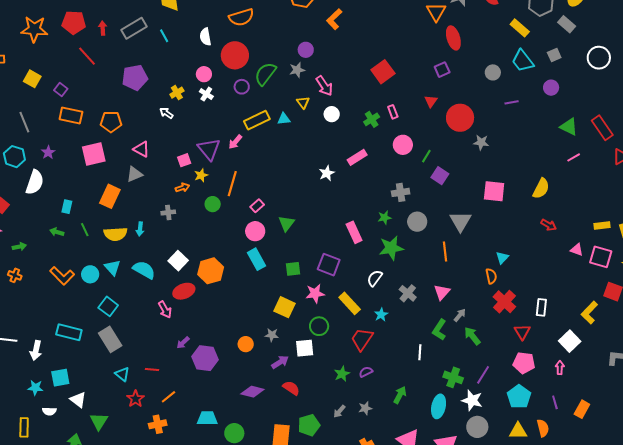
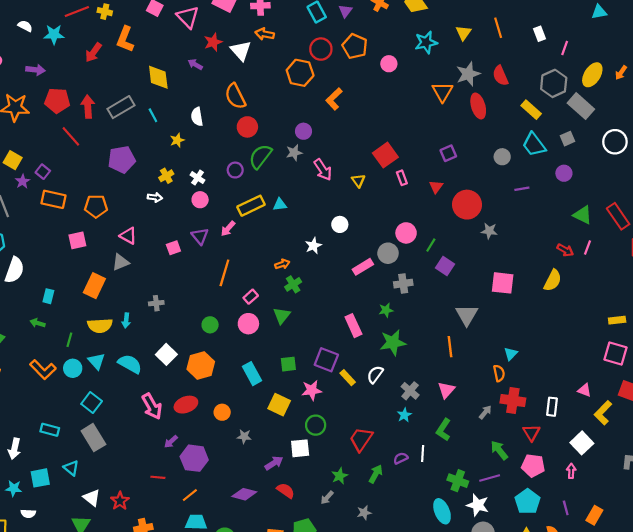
orange semicircle: (241, 17) -> (235, 96), turned 80
gray rectangle: (567, 24) -> (581, 106), size x1.4
red arrow: (103, 28) -> (88, 107), size x1.5
red ellipse: (453, 38) -> (478, 106), moved
red circle: (235, 55) -> (247, 127), moved, size x0.7
pink circle: (204, 74) -> (200, 200), moved
yellow triangle: (303, 102) -> (358, 181), moved
pink rectangle: (393, 112) -> (402, 178), moved
white arrow: (166, 113) -> (155, 197), turned 152
white circle: (332, 114) -> (340, 224), moved
green cross: (372, 119) -> (293, 284), moved
purple triangle: (209, 149) -> (200, 236), size x0.7
purple star: (48, 152) -> (23, 181), moved
pink square: (94, 154) -> (77, 240), size x0.7
pink rectangle: (357, 157) -> (363, 267), moved
pink line: (574, 157) -> (587, 248), turned -40
white star: (327, 173) -> (313, 246), moved
yellow star: (201, 175) -> (177, 140), moved
orange arrow: (182, 188) -> (282, 264), moved
green circle: (213, 204) -> (210, 325), moved
gray circle: (417, 222) -> (388, 253), moved
red arrow: (549, 225) -> (565, 250), moved
green line: (85, 230) -> (69, 340), moved, turned 40
pink triangle: (577, 250) -> (584, 390), moved
cyan rectangle: (257, 259) -> (252, 374), moved
red ellipse: (184, 291) -> (186, 405), moved
red cross: (504, 302) -> (513, 401), turned -35
yellow rectangle: (350, 303) -> (348, 378), moved, size x0.7
pink arrow: (165, 310) -> (152, 406), size x1.4
cyan star: (381, 315) -> (404, 415), moved
gray arrow: (460, 315) -> (485, 412), moved
cyan rectangle: (69, 332) -> (50, 430), size x0.7
gray star: (272, 335) -> (244, 436), moved
green arrow: (472, 336) -> (499, 450), moved
orange circle: (246, 344) -> (222, 412), moved
red line: (152, 370) -> (158, 477), moved
purple semicircle: (366, 372) -> (401, 458), moved
cyan triangle: (122, 374) -> (71, 468), moved
purple line: (483, 375) -> (490, 478), turned 42
green arrow: (400, 395) -> (376, 474), moved
orange line: (168, 397) -> (190, 495), moved
white triangle: (78, 400) -> (92, 498), moved
cyan ellipse: (439, 406) -> (442, 511), turned -35
gray arrow: (339, 411) -> (327, 498), moved

